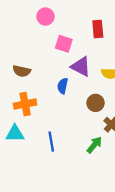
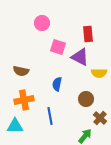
purple triangle: (81, 67) -> (80, 57), moved
blue line: (51, 142) -> (50, 116), moved

